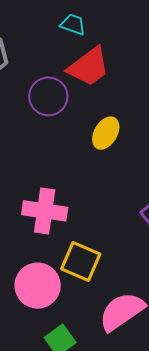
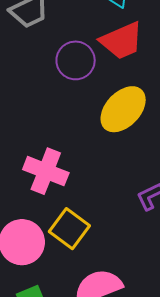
yellow ellipse: (106, 133) -> (123, 109), size x1.5

